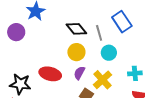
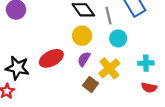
red ellipse: (50, 74) -> (51, 58), turned -45

